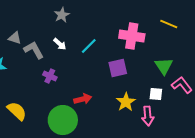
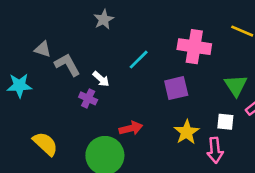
white arrow: (60, 44) -> (101, 79), moved

